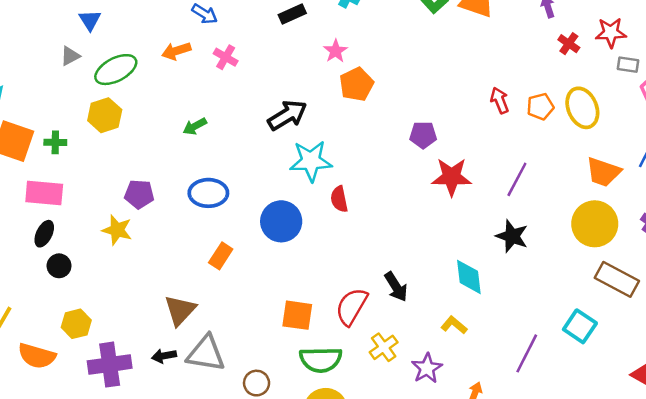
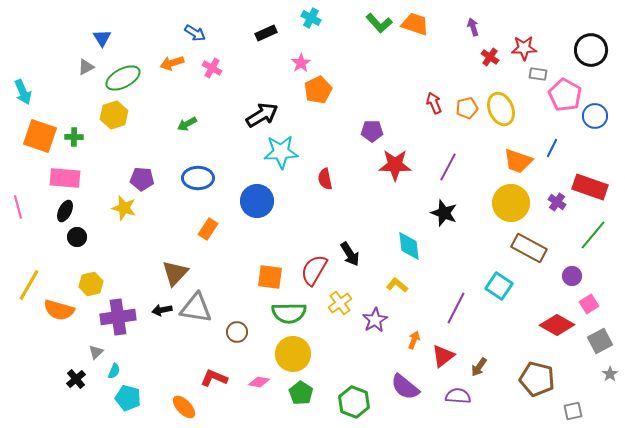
red semicircle: (339, 199) -> (325, 179), moved

